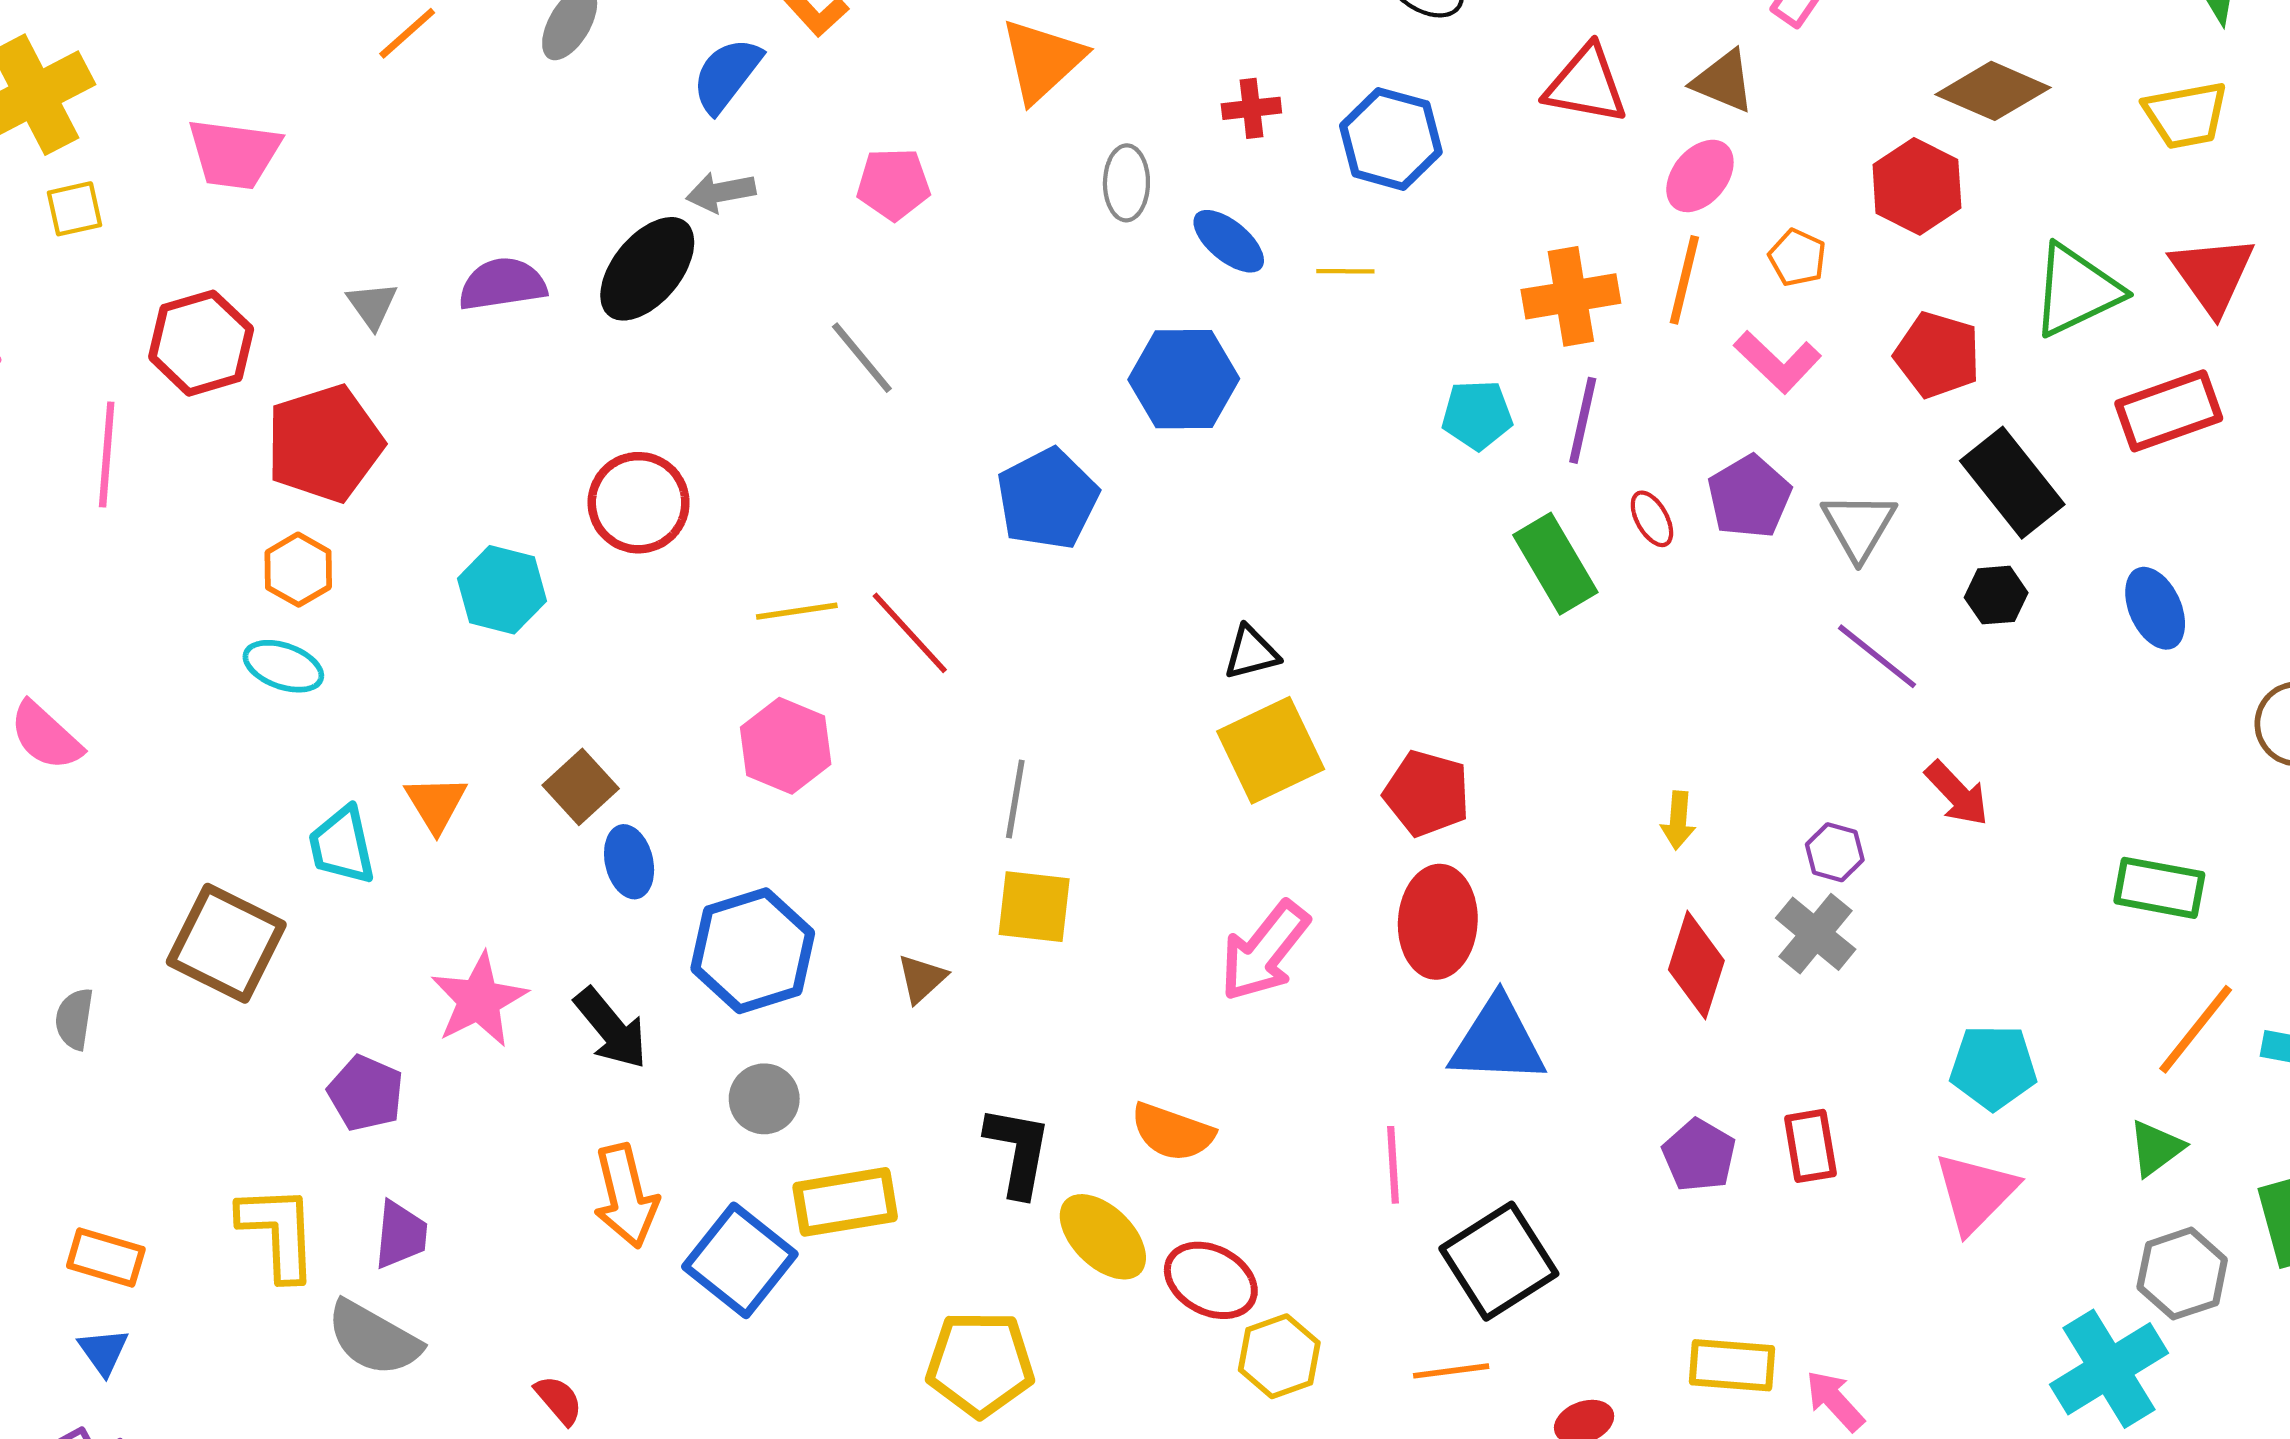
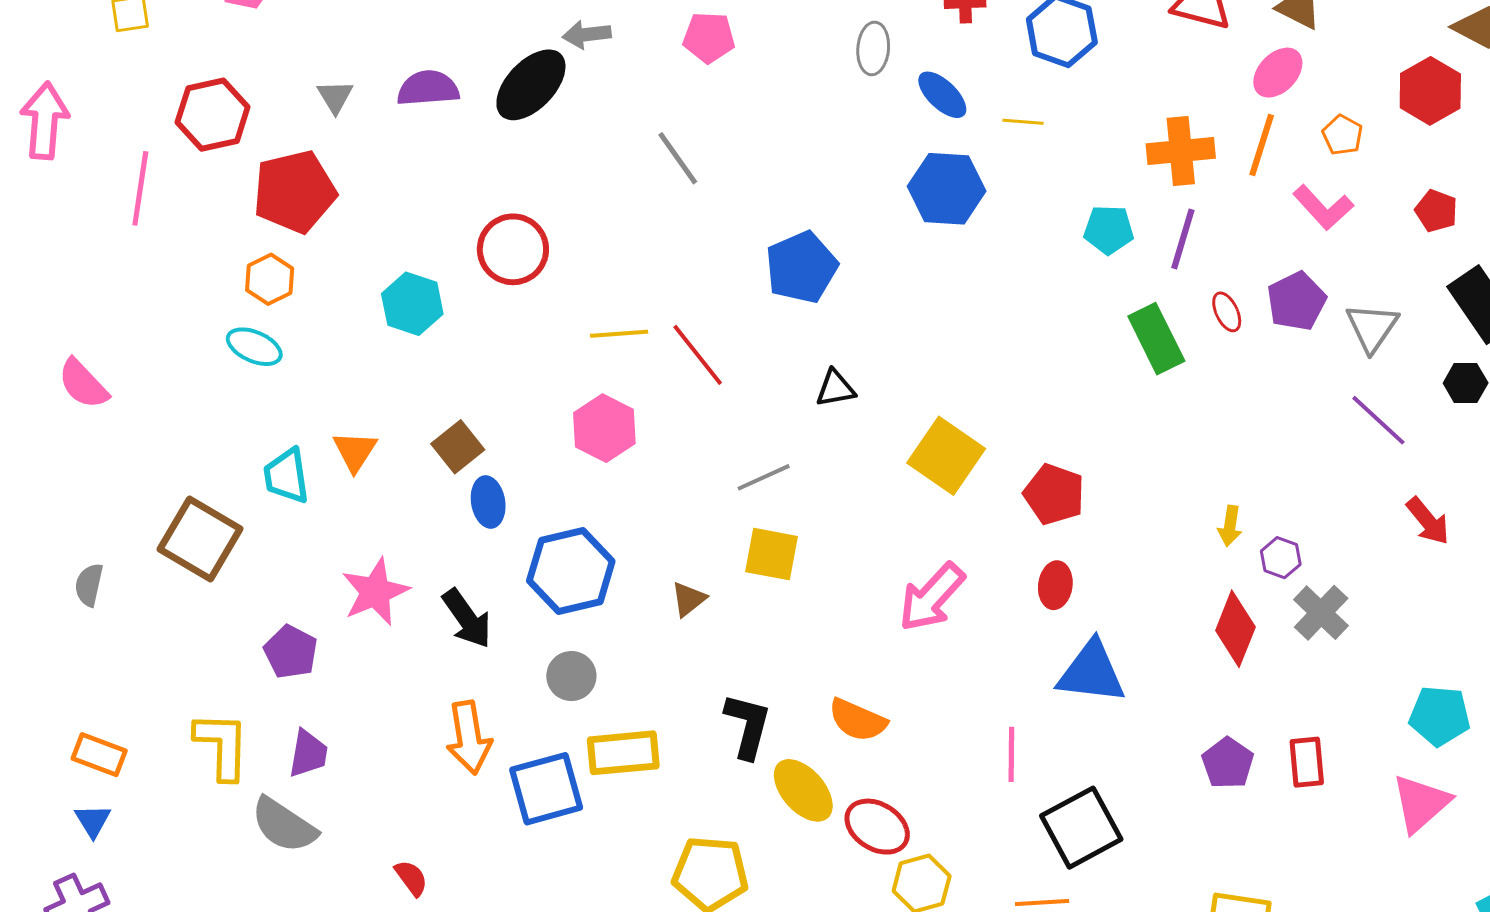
red pentagon: (1937, 355) -> (1436, 211), size x0.7
blue hexagon: (1184, 379) -> (947, 189), moved
black triangle: (1251, 653) -> (835, 388), moved
yellow square: (1271, 750) -> (946, 456), turned -34
gray line: (1015, 799) -> (764, 477), turned 52
purple hexagon: (1835, 852) -> (1281, 558), moved
red ellipse: (1438, 922) -> (1055, 585), size x0.6
blue square: (740, 1260) -> (546, 789), turned 32

